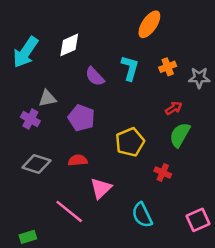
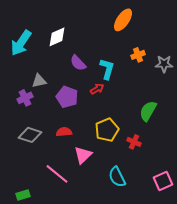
cyan L-shape: (130, 68) -> (107, 69), moved
red arrow: (174, 108) -> (97, 89), moved
purple cross: (30, 119) -> (25, 98), turned 35
yellow pentagon: (130, 142) -> (107, 130), moved

